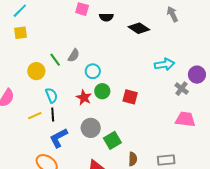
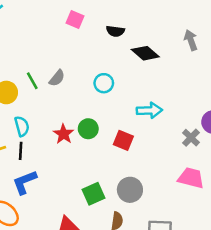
black semicircle: (106, 17) -> (115, 31), moved
cyan arrow: (164, 64) -> (149, 110), moved
cyan circle: (93, 71) -> (104, 83), moved
gray circle: (91, 128) -> (130, 190), moved

